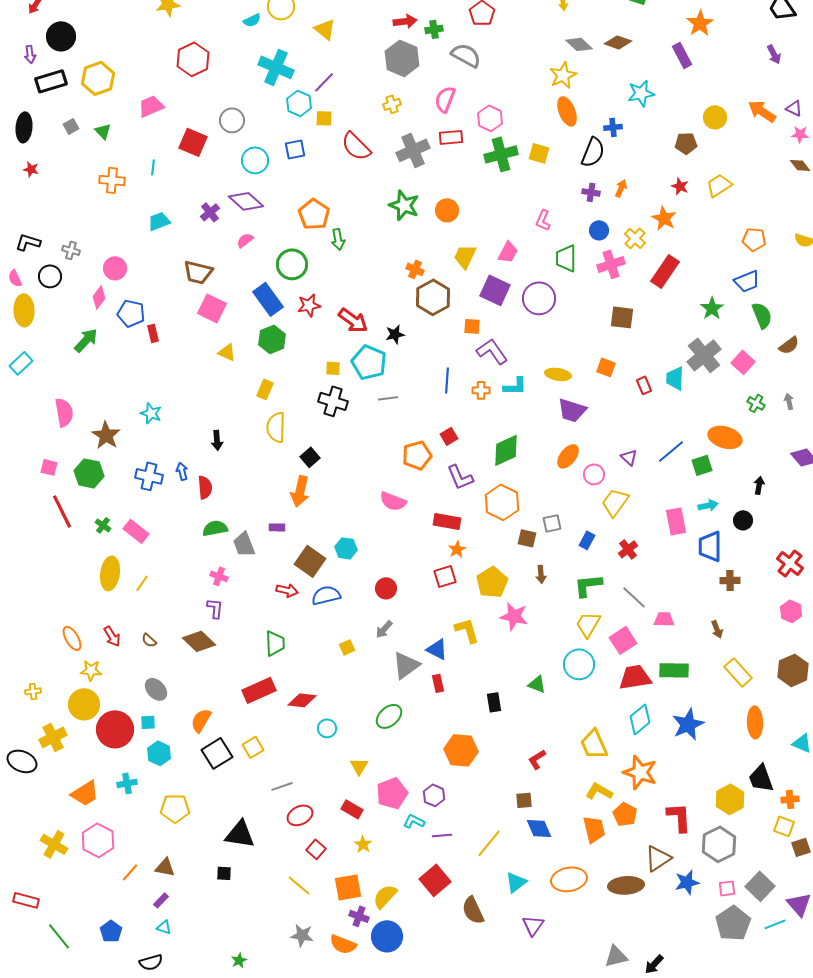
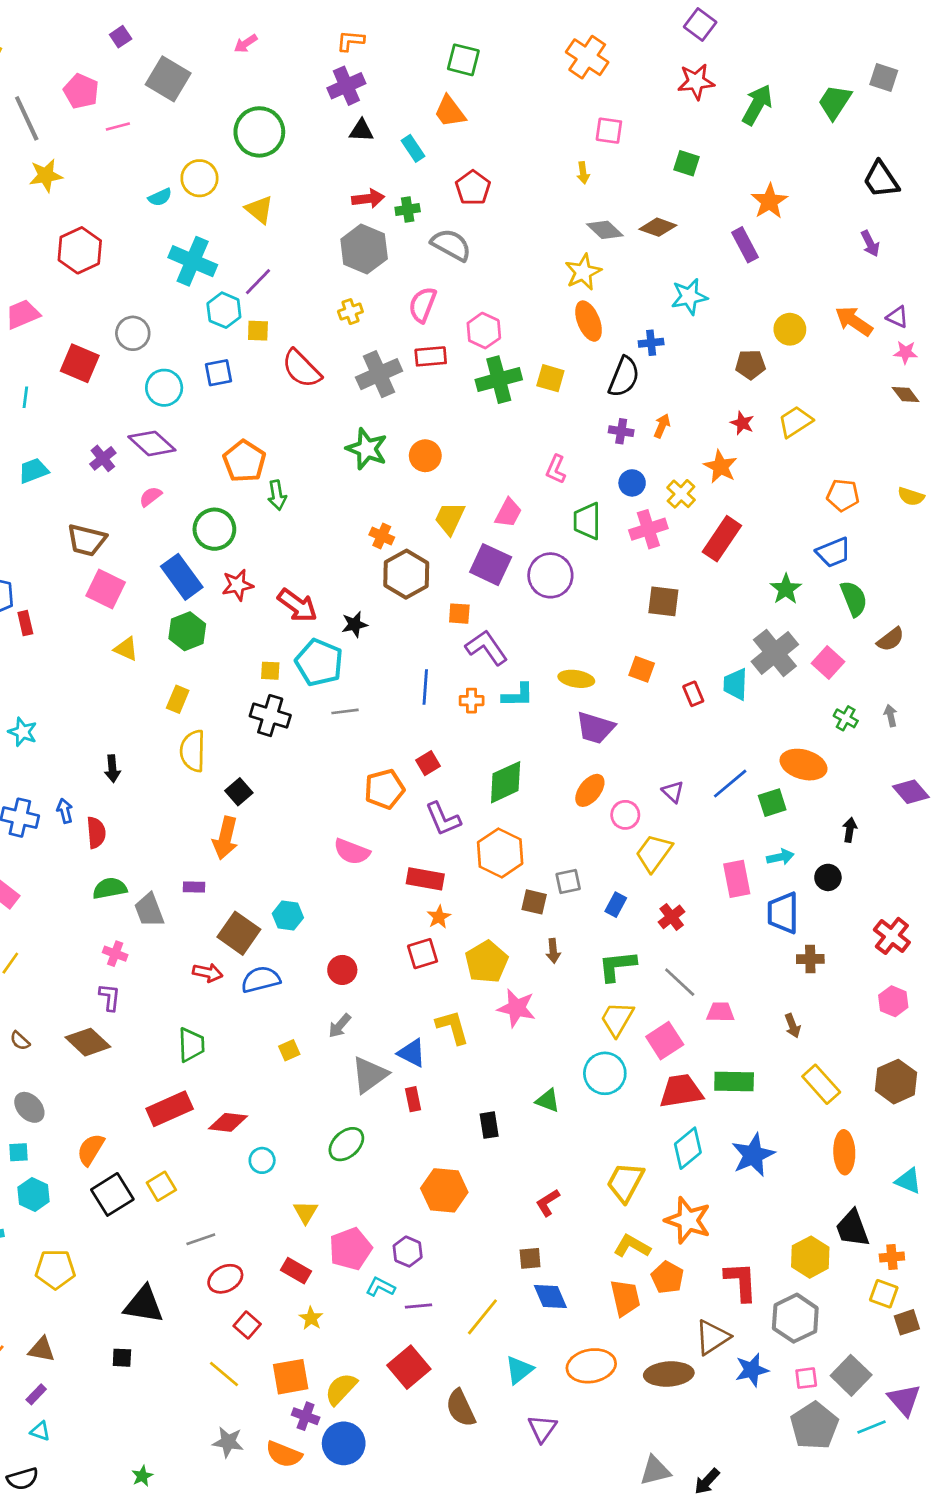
yellow trapezoid: (594, 744) -> (625, 1182), turned 52

